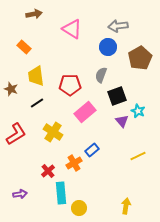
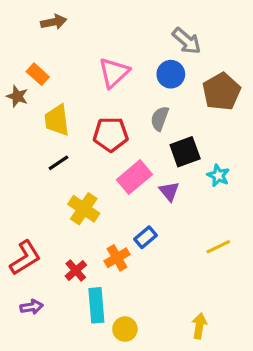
gray arrow: (118, 26) -> (187, 41), turned -132
pink triangle: (72, 29) -> (114, 73), moved, turned 45
brown star: (11, 89) -> (17, 96), moved
purple triangle: (122, 121) -> (169, 191), moved
red L-shape: (16, 134) -> (25, 258), moved

